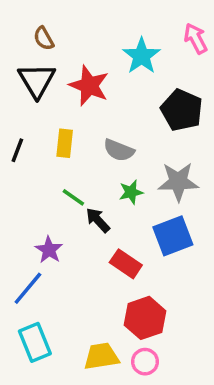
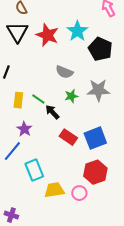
cyan star: (142, 56) -> (77, 31), moved
yellow rectangle: (65, 143) -> (18, 100), moved
blue square: (173, 236) -> (95, 138), moved
red hexagon: (145, 318) -> (95, 172), moved
cyan rectangle: (35, 342) -> (34, 170), moved

